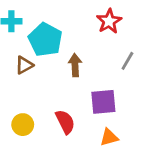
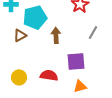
cyan pentagon: (45, 40) -> (35, 17), turned 30
red semicircle: (65, 122) -> (49, 75), turned -54

